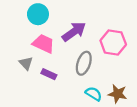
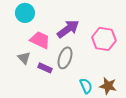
cyan circle: (38, 14) -> (25, 13), moved
gray ellipse: (84, 63) -> (65, 58), moved
cyan semicircle: (94, 94) -> (86, 86), turned 35

